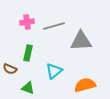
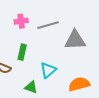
green triangle: (28, 88) -> (31, 87), moved

